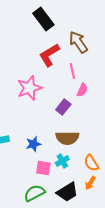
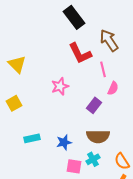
red L-shape: (49, 55) -> (80, 53), turned -85
pink star: (29, 88) -> (60, 86), size x0.7

